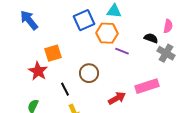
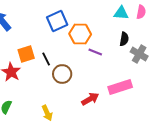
cyan triangle: (114, 11) -> (121, 13), moved
pink semicircle: (168, 26) -> (141, 12), moved
black semicircle: (151, 38) -> (124, 39), turned 80
black line: (65, 89) -> (46, 59), moved

